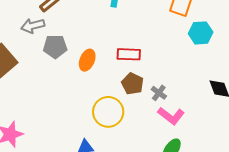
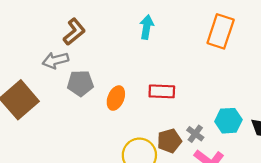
cyan hexagon: (201, 33) -> (228, 121), moved
brown pentagon: (132, 84) -> (169, 141), moved, turned 30

